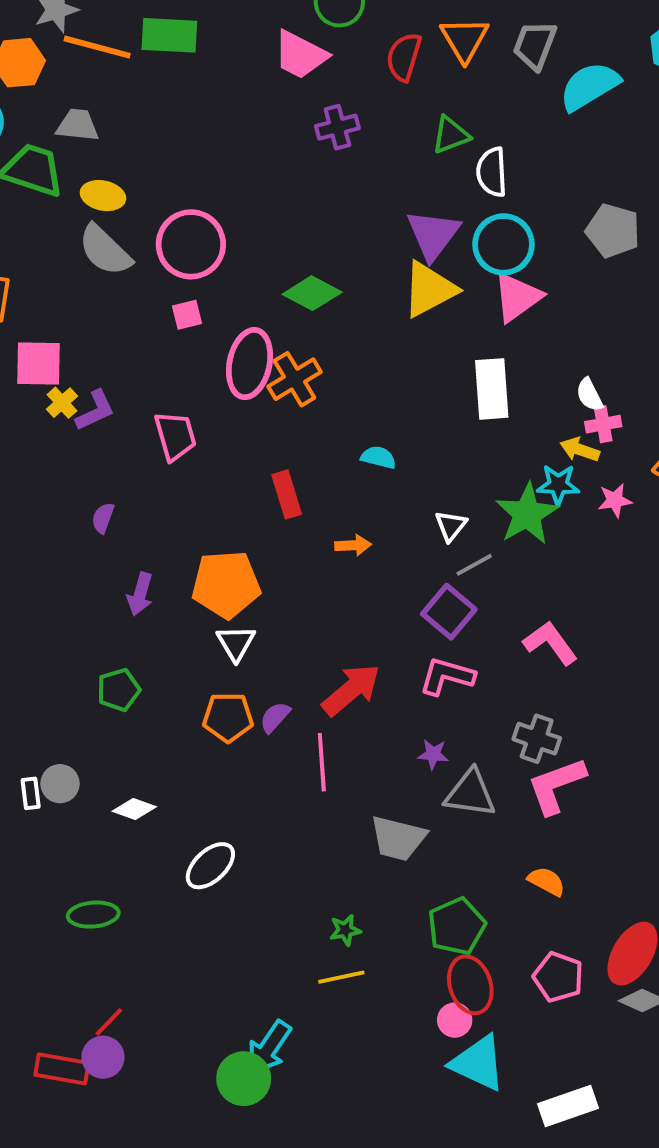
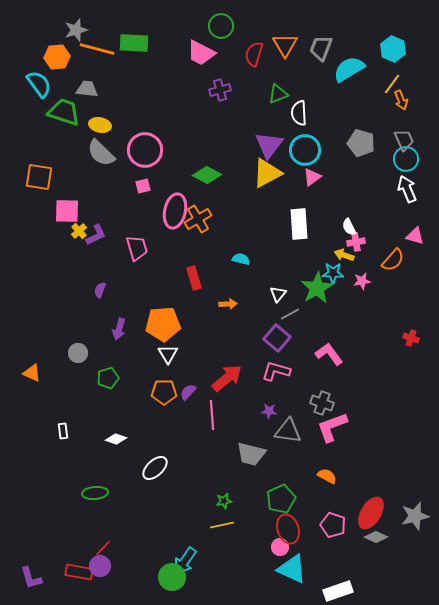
pink triangle: (517, 297) -> (312, 177), size x0.7
gray circle: (60, 784) -> (78, 353), moved

